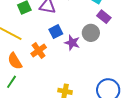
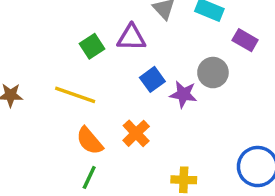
purple rectangle: (104, 17) -> (245, 40), moved
orange cross: (39, 51) -> (136, 133), moved

